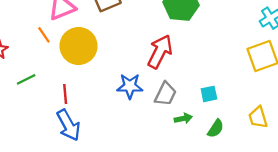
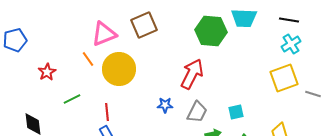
blue star: (130, 86) -> (165, 105), size x0.7

